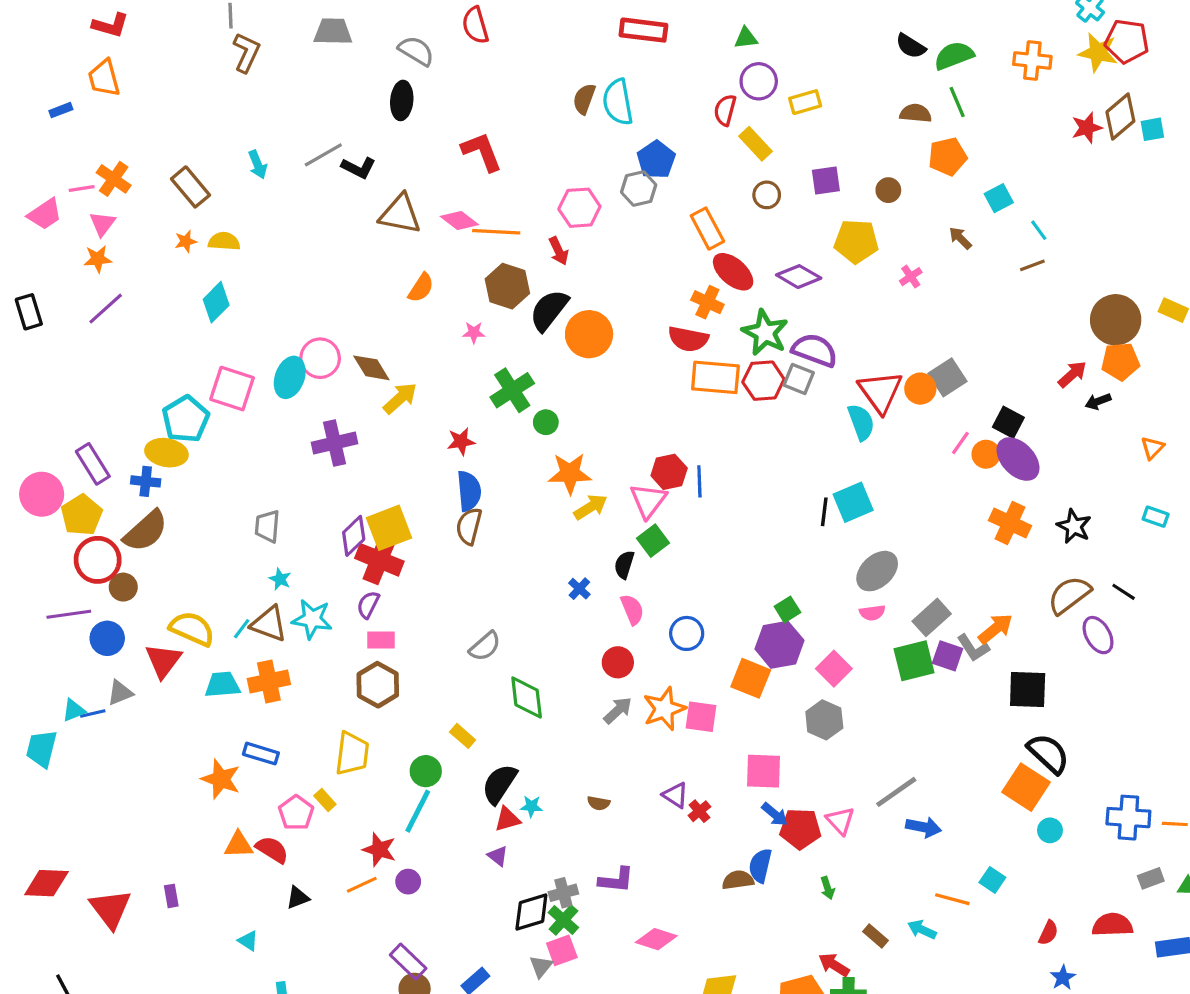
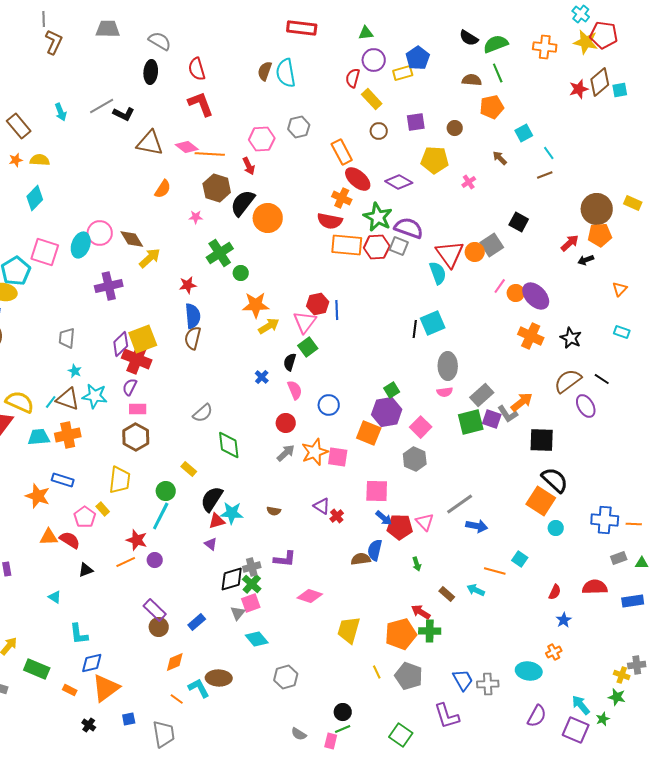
red semicircle: (475, 25) -> (197, 69), moved
blue pentagon: (656, 160) -> (418, 58), moved
black square: (1008, 422) -> (519, 222), moved
gray ellipse: (877, 571) -> (448, 366), turned -48
cyan star: (531, 806) -> (232, 513), size x1.6

